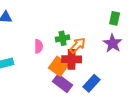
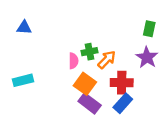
pink semicircle: (39, 46) -> (73, 61), moved
red cross: (72, 59) -> (122, 83), moved

